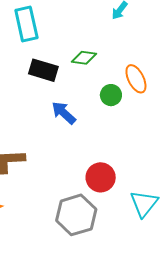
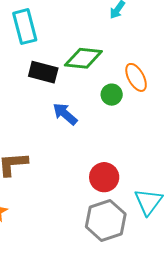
green diamond: (84, 58) -> (83, 58), size x1.5
gray hexagon: (76, 215) -> (106, 220), moved

